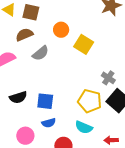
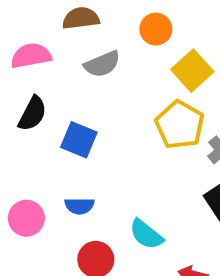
black semicircle: (18, 97) -> (32, 114), moved, turned -60
blue square: (45, 101) -> (79, 140), moved
yellow pentagon: (90, 101) -> (180, 125), moved

